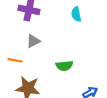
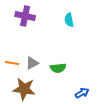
gray triangle: (33, 41) -> (32, 63), moved

